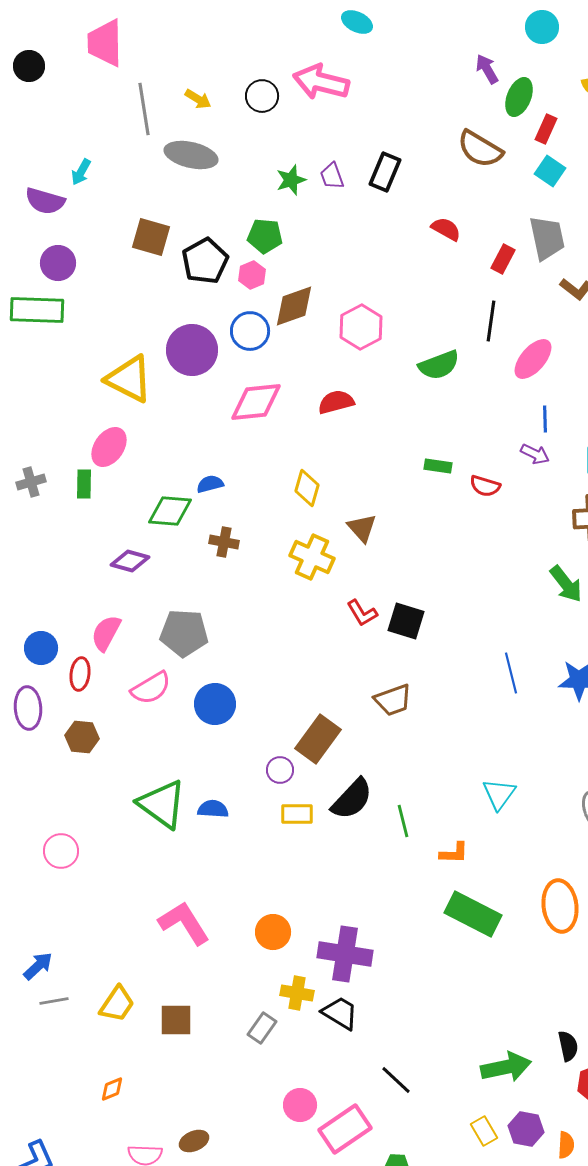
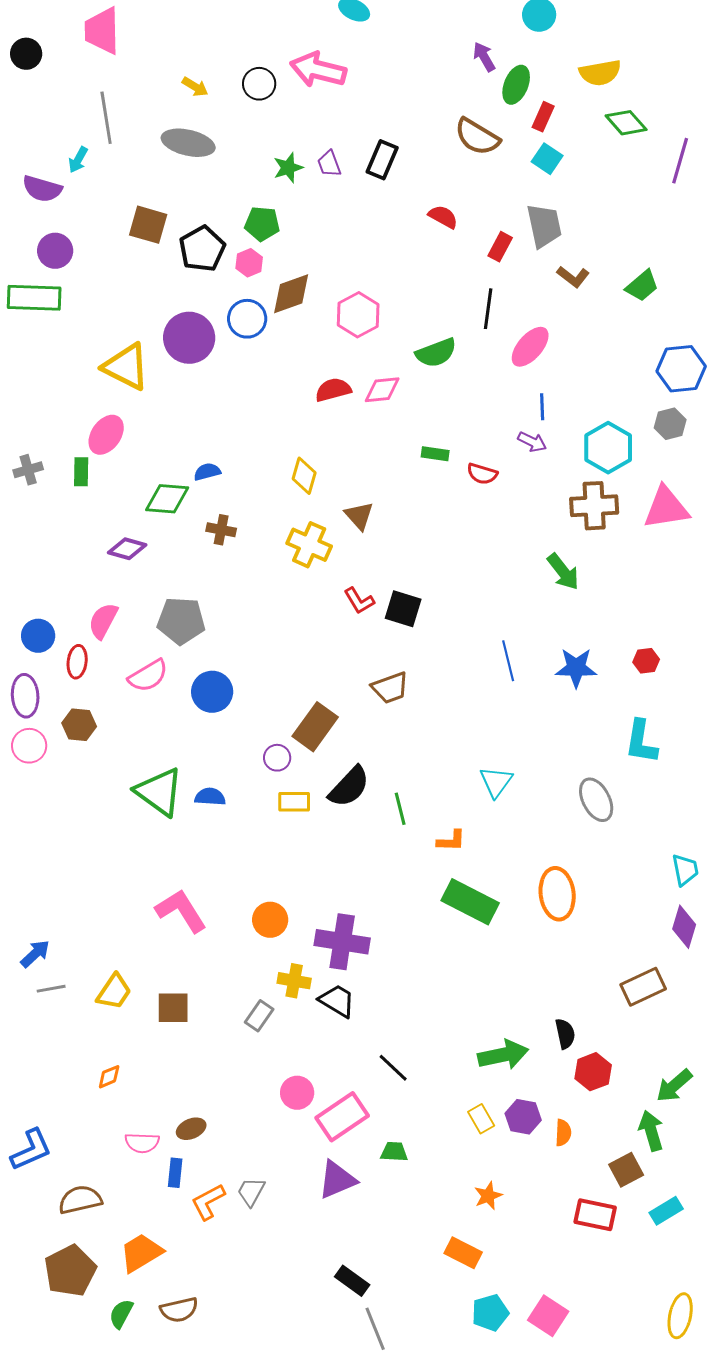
gray line: (144, 109) -> (106, 118), moved
pink diamond: (256, 402) -> (382, 390), moved, size x0.7
pink circle: (61, 851) -> (29, 746), moved

